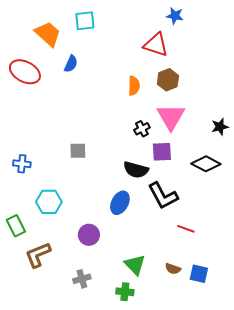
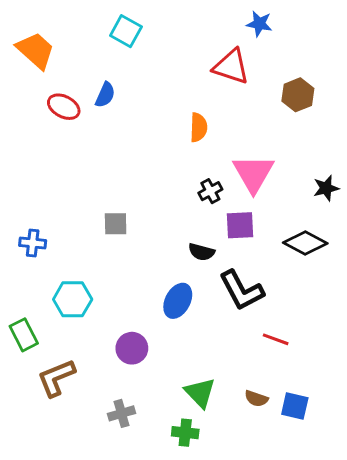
cyan square: (85, 21) -> (126, 31), turned 35
orange trapezoid: (48, 34) -> (36, 50), moved
red ellipse: (25, 72) -> (64, 107), moved, size x0.7
brown hexagon: (168, 80) -> (298, 95), moved
black semicircle: (136, 170) -> (202, 252), size x0.7

